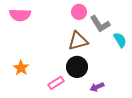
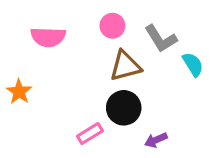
pink circle: (79, 12) -> (112, 26), moved
pink semicircle: (20, 15) -> (48, 37), moved
orange star: (21, 68) -> (19, 92), moved

